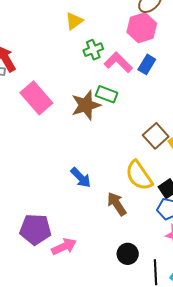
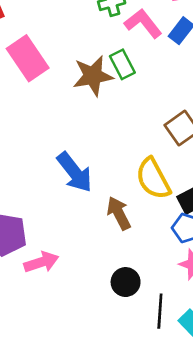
green rectangle: (107, 94) -> (122, 64), turned 35
blue arrow: (81, 178) -> (75, 172), size x1.4

